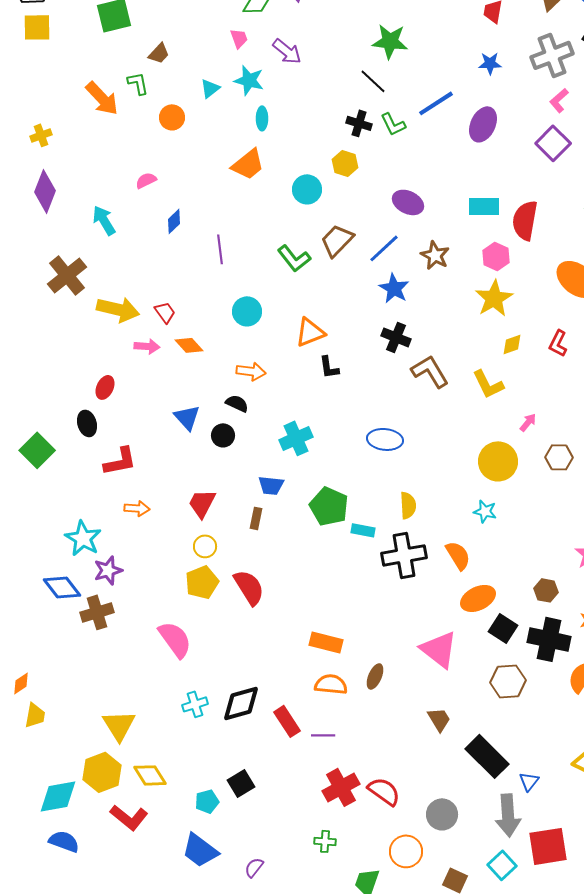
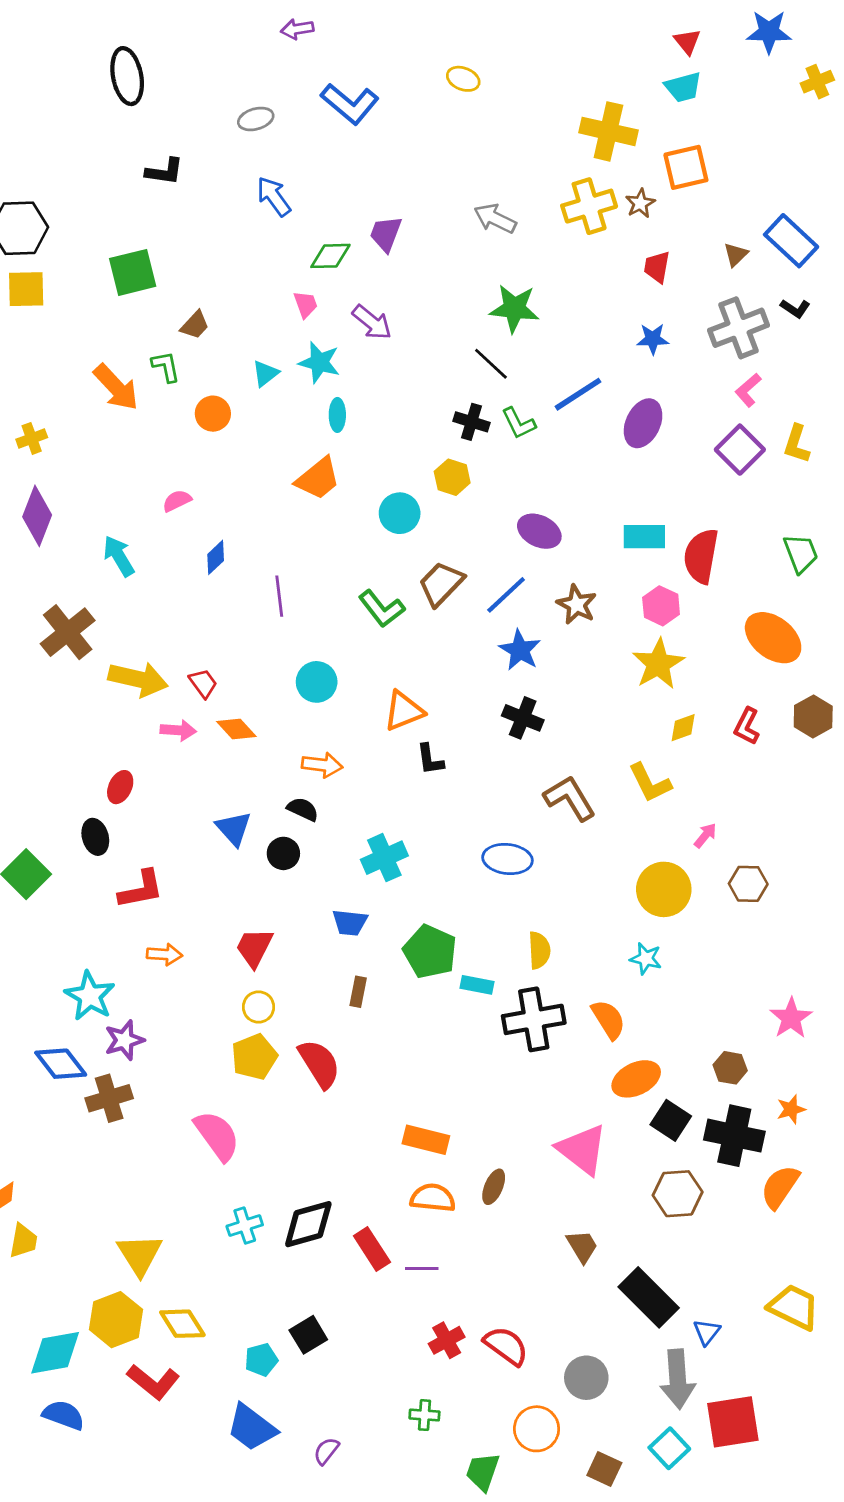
brown L-shape: (430, 371) -> (570, 798), moved
brown rectangle: (256, 518) -> (358, 992), moved
red cross: (341, 787) -> (447, 1340), size x0.7

